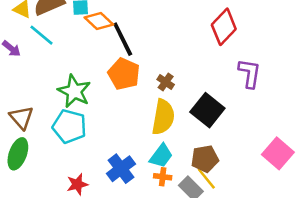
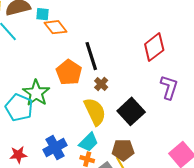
black line: (123, 39) -> (91, 56), moved
green star: (74, 91) -> (36, 93), moved
yellow semicircle: (163, 117) -> (95, 112), turned -44

